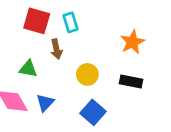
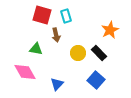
black rectangle: (131, 81) -> (99, 53), moved, turned 35
blue triangle: (45, 103) -> (57, 84), moved
blue square: (93, 112) -> (96, 80), moved

